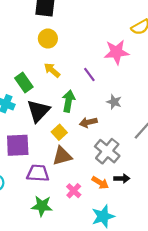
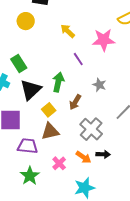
yellow circle: (48, 39) -> (26, 21), moved
yellow arrow: (52, 70) -> (68, 31), moved
brown arrow: (88, 122) -> (75, 102), turned -49
green star: (42, 206) -> (30, 176), turned 30

